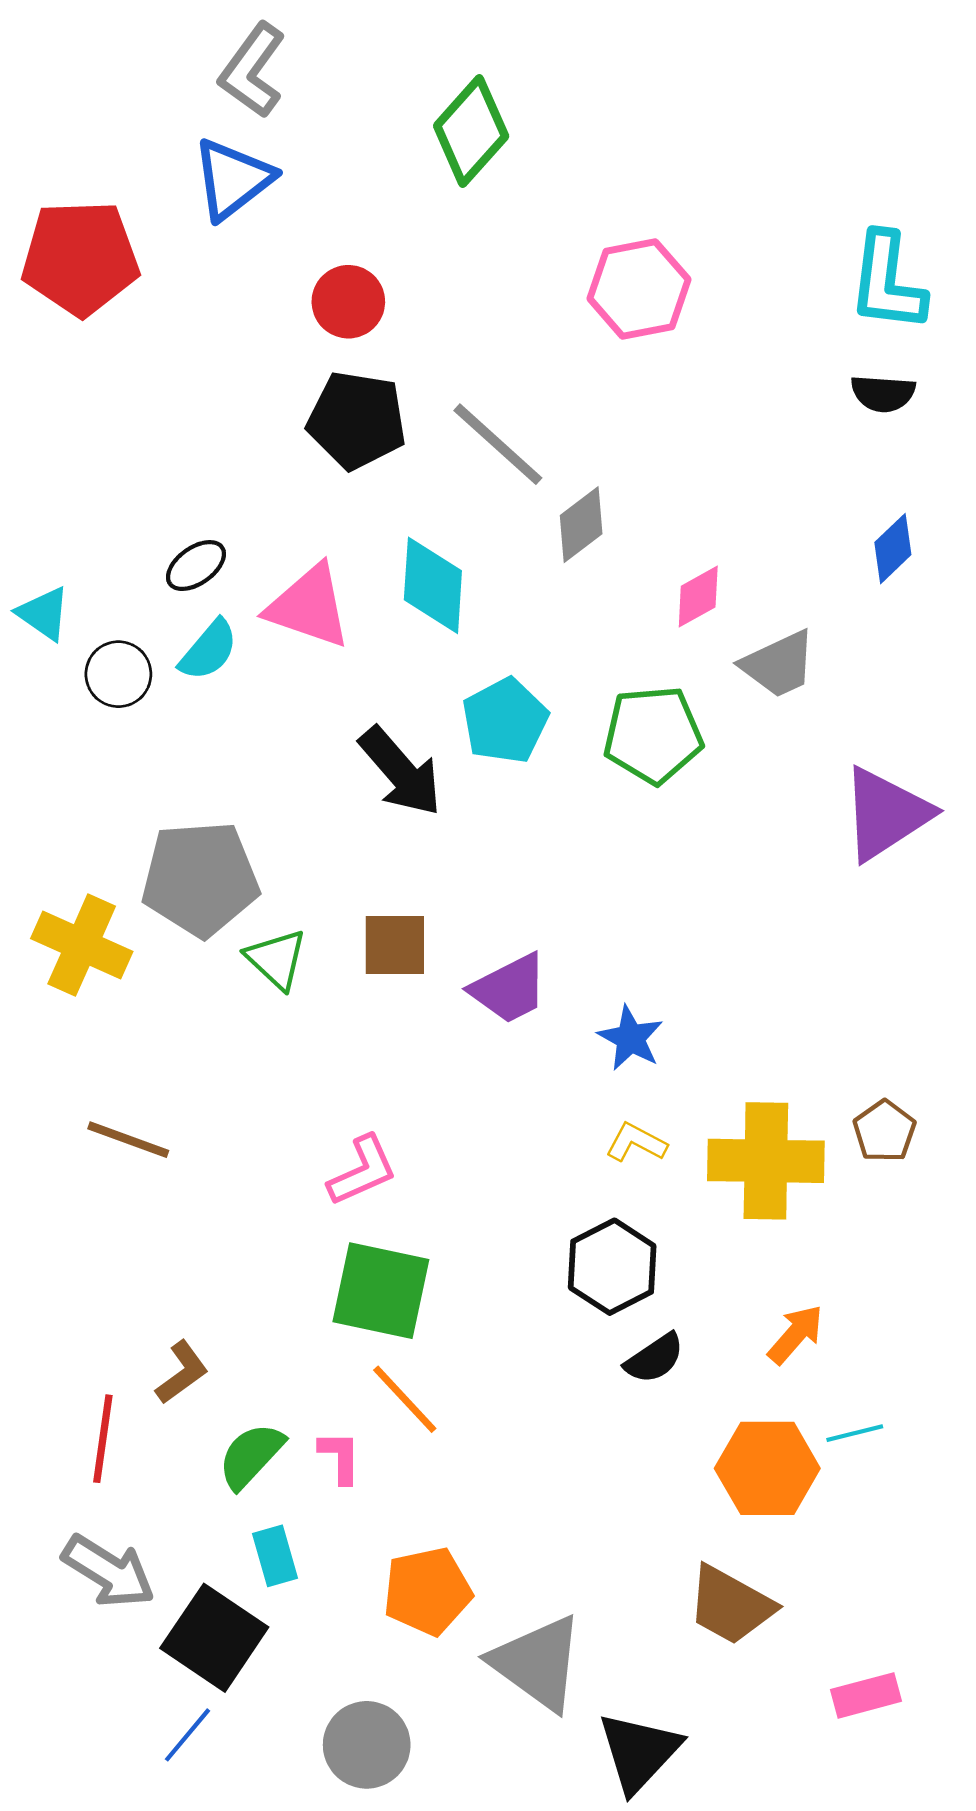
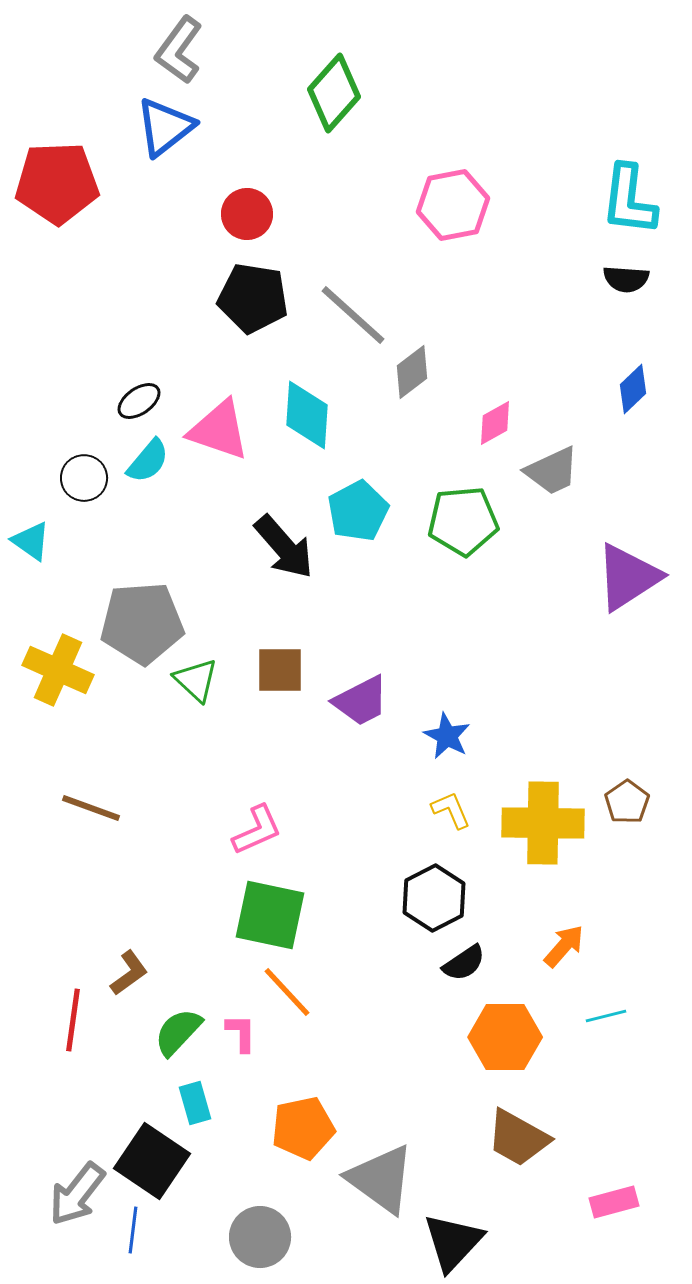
cyan triangle: (44, 613) -> (31, 541), moved
yellow L-shape: (636, 1142) -> (451, 810), turned 39
orange hexagon: (767, 1468) -> (505, 1037), moved
gray arrow: (109, 1571) -> (77, 1194), moved, turned 96
blue line: (188, 1735) -> (133, 1230), turned -33

